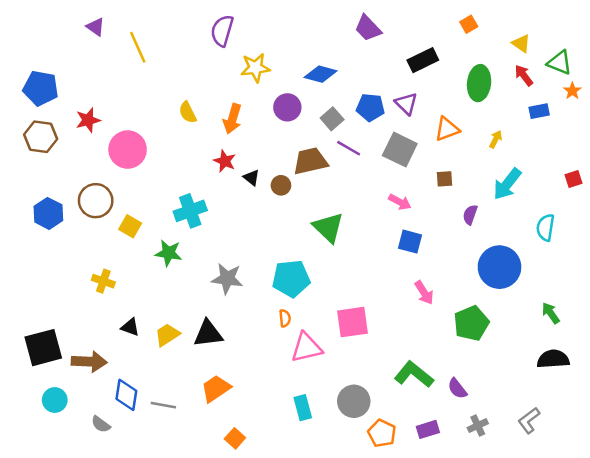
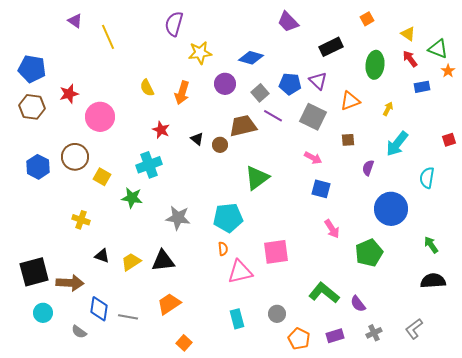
red star: (225, 161) -> (161, 130), moved
green triangle: (328, 227) -> (257, 178), turned 40
gray circle: (354, 401) -> (277, 314), size x0.7

